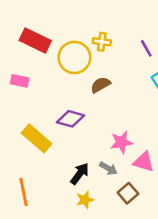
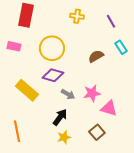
red rectangle: (35, 40) -> (26, 15), turned 75
yellow circle: (74, 57) -> (52, 48), moved
brown semicircle: (101, 85) -> (96, 56), moved
gray arrow: (108, 168) -> (68, 94), moved

